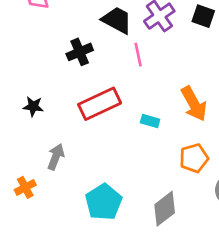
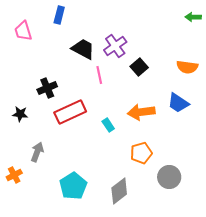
black square: (203, 16) -> (139, 67), moved, turned 30
black cross: (80, 52) -> (47, 88), moved
orange arrow: (194, 104) -> (141, 112), turned 112
cyan rectangle: (150, 121) -> (108, 125), turned 40

